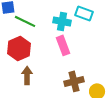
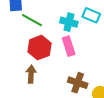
red hexagon: (19, 48) -> (39, 48), moved
brown cross: (74, 81) -> (78, 83), turned 30

